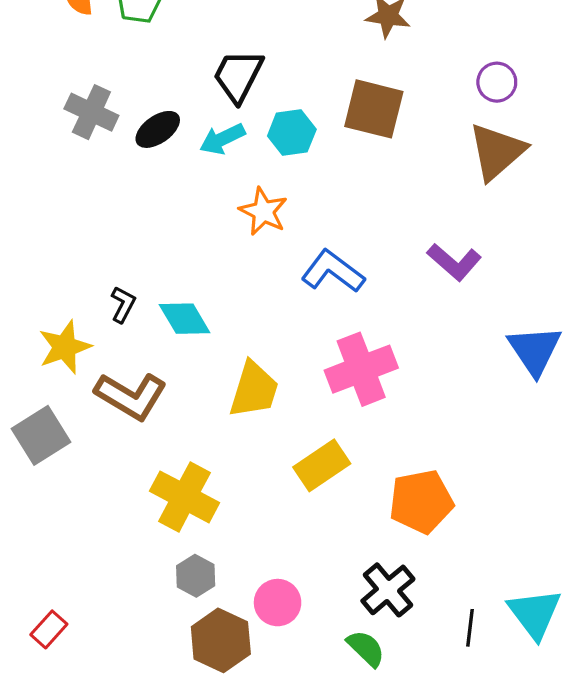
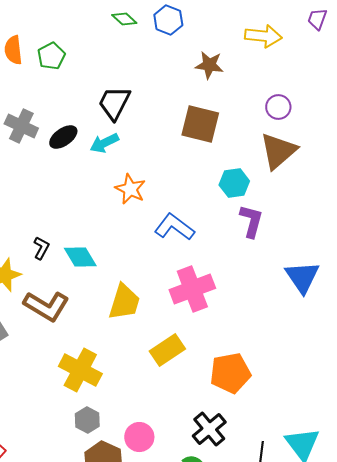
cyan hexagon: (292, 133) -> (234, 183), moved
purple L-shape: (454, 262) -> (251, 221), turned -116

